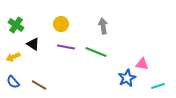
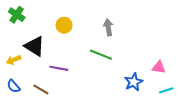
green cross: (16, 25) -> (17, 15), moved
black triangle: (33, 44) -> (35, 46), size x1.5
purple line: (66, 47) -> (59, 68), moved
pink triangle: (142, 64) -> (159, 67), moved

